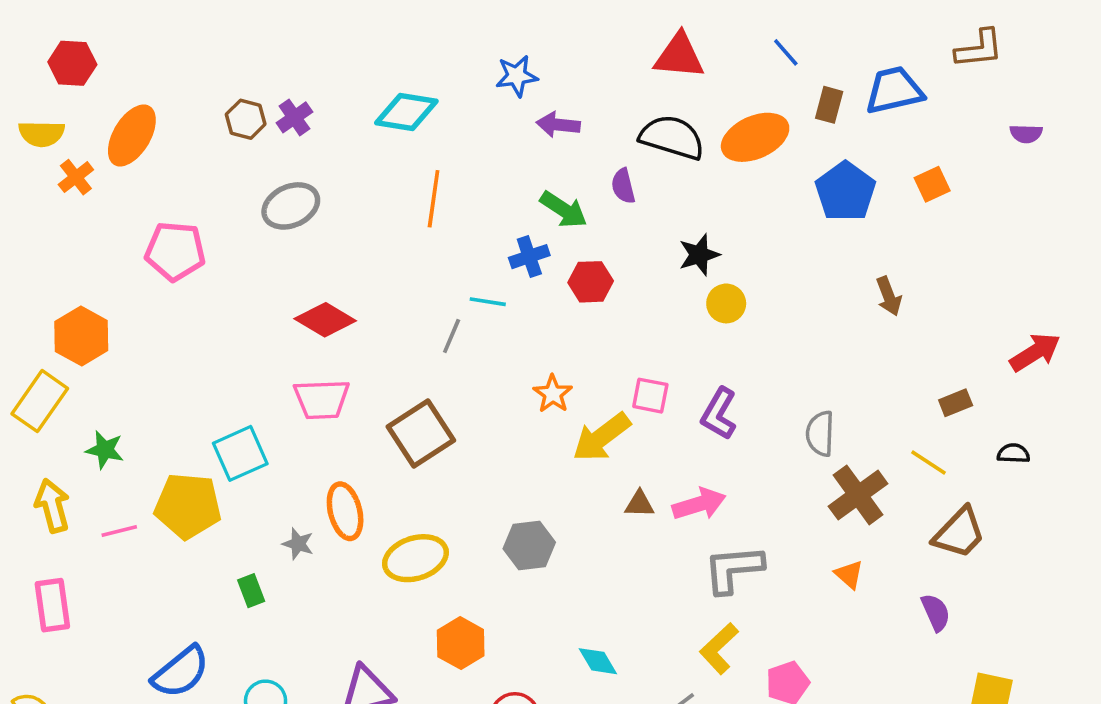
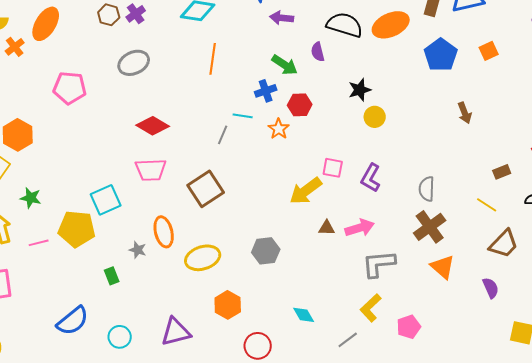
orange star: (553, 394) -> (279, 129), moved
brown cross: (858, 495) -> (430, 227), moved
orange triangle: (849, 574) -> (443, 267), size x1.5

